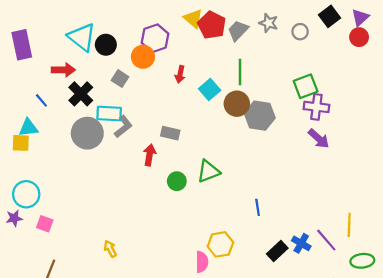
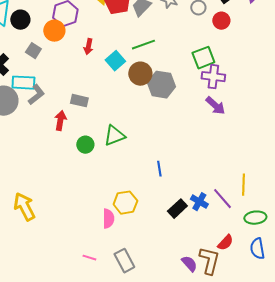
red circle: (359, 37) -> (221, 21), moved
green line: (240, 72) -> (143, 45), turned 70
yellow arrow: (110, 249) -> (24, 207), size x1.8

